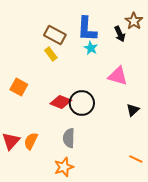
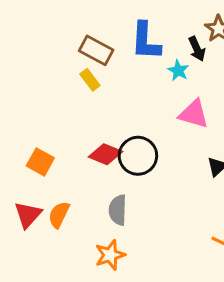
cyan star: (91, 48) -> (178, 71), moved
orange square: (19, 87) -> (40, 162), moved

